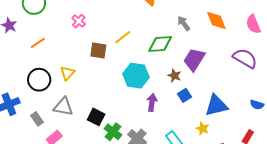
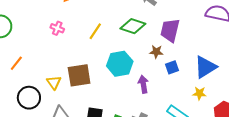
pink cross: (79, 21) -> (57, 28), moved
green diamond: (160, 44) -> (133, 26), turned 40
brown square: (98, 51) -> (79, 75), moved, size x1.4
blue square: (184, 95) -> (172, 67), turned 32

